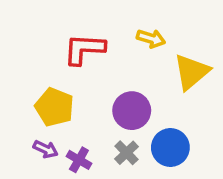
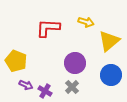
yellow pentagon: (54, 107) -> (16, 61), moved
blue circle: (170, 148) -> (111, 75), moved

